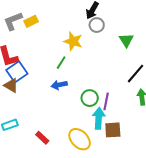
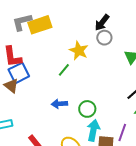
yellow rectangle: (31, 21) -> (40, 25), size x1.6
blue arrow: (59, 85) -> (59, 104), moved
purple line: (106, 101) -> (122, 133), moved

